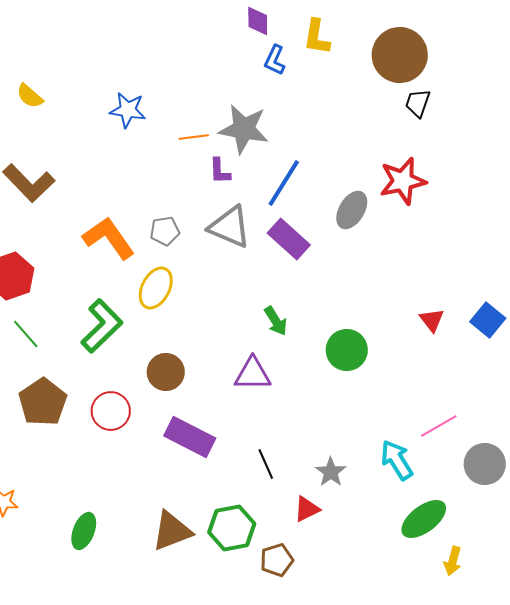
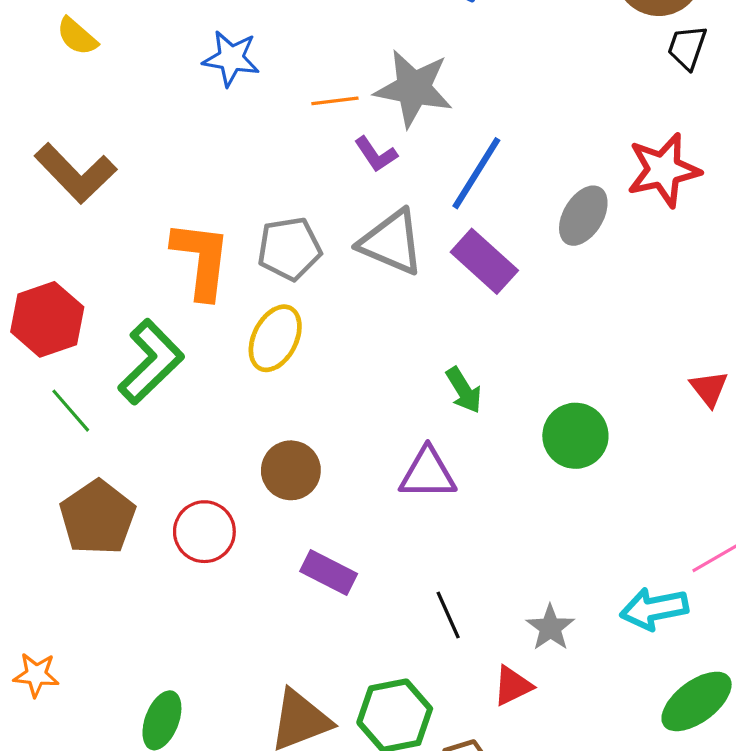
purple L-shape: (220, 171) -> (376, 154), turned -32
gray pentagon: (165, 231) -> (289, 249), size x1.4
orange L-shape: (109, 238) -> (201, 260), turned 42
green L-shape: (102, 326) -> (151, 362), moved
purple rectangle: (190, 437) -> (329, 573), size x0.7
cyan arrow: (397, 460) -> (654, 609), turned -69

